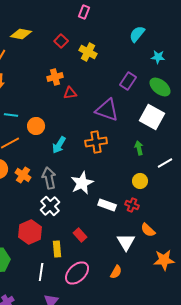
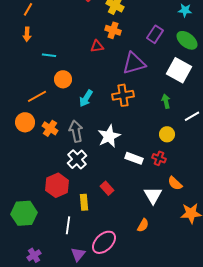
orange cross: (55, 77) -> (113, 30), moved, turned 35
purple triangle: (107, 110) -> (134, 63), turned -35
cyan line: (11, 115) -> (49, 55), moved
pink ellipse: (77, 273) -> (104, 242), moved

